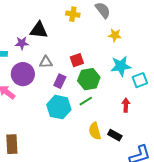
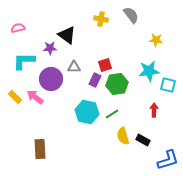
black triangle: (39, 30) -> (67, 35), turned 30
yellow star: (115, 35) -> (156, 40), moved
cyan square: (140, 80) -> (168, 85), turned 35
purple rectangle: (60, 81) -> (95, 80), moved
green line: (86, 101) -> (112, 114), moved

